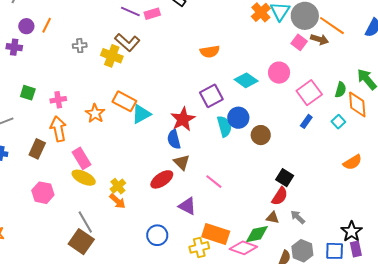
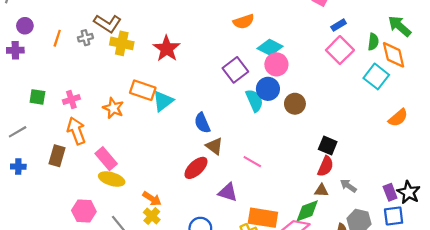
orange line: (47, 25) -> (57, 38), moved
brown L-shape: (127, 42) -> (108, 23), moved
orange semicircle: (210, 52) -> (244, 22), moved
pink circle: (279, 73) -> (276, 64), moved
red star: (183, 119) -> (167, 49), moved
blue rectangle: (306, 121) -> (339, 25), moved, turned 32
cyan square: (338, 122) -> (376, 76), size x1.6
yellow cross: (118, 186) -> (152, 216), moved
pink hexagon: (43, 193) -> (84, 211), moved
purple rectangle: (356, 249) -> (390, 192), moved

